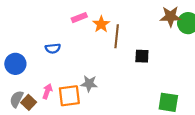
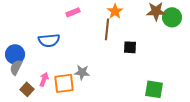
orange star: (101, 24) -> (115, 11), moved
blue semicircle: (53, 48) -> (49, 40), size x1.5
gray semicircle: (16, 99) -> (16, 67), moved

